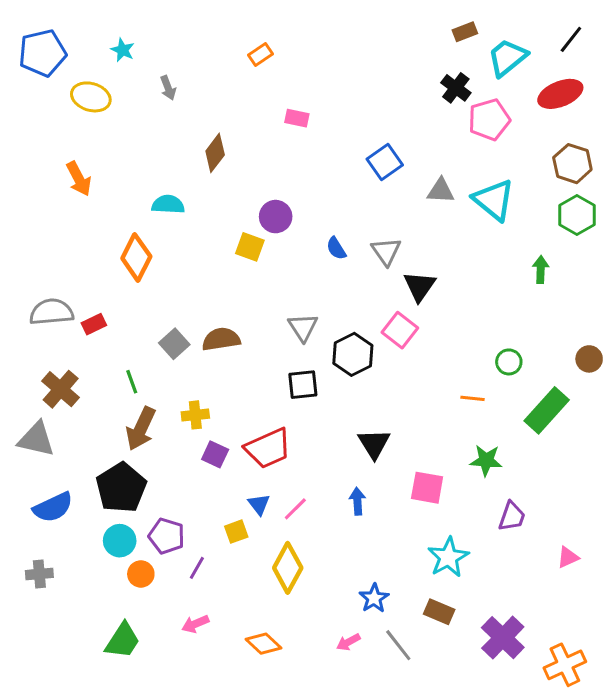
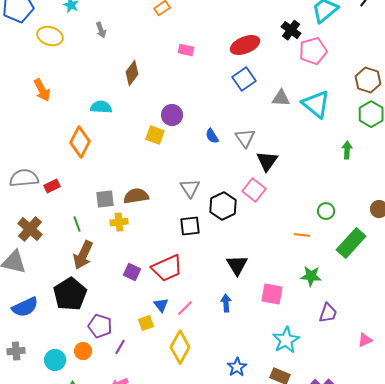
red ellipse: (560, 94) -> (245, 45), moved
gray square: (174, 344) -> (105, 199), turned 36
yellow cross: (195, 415) -> (119, 222), moved
cyan circle: (120, 541) -> (55, 360), moved

